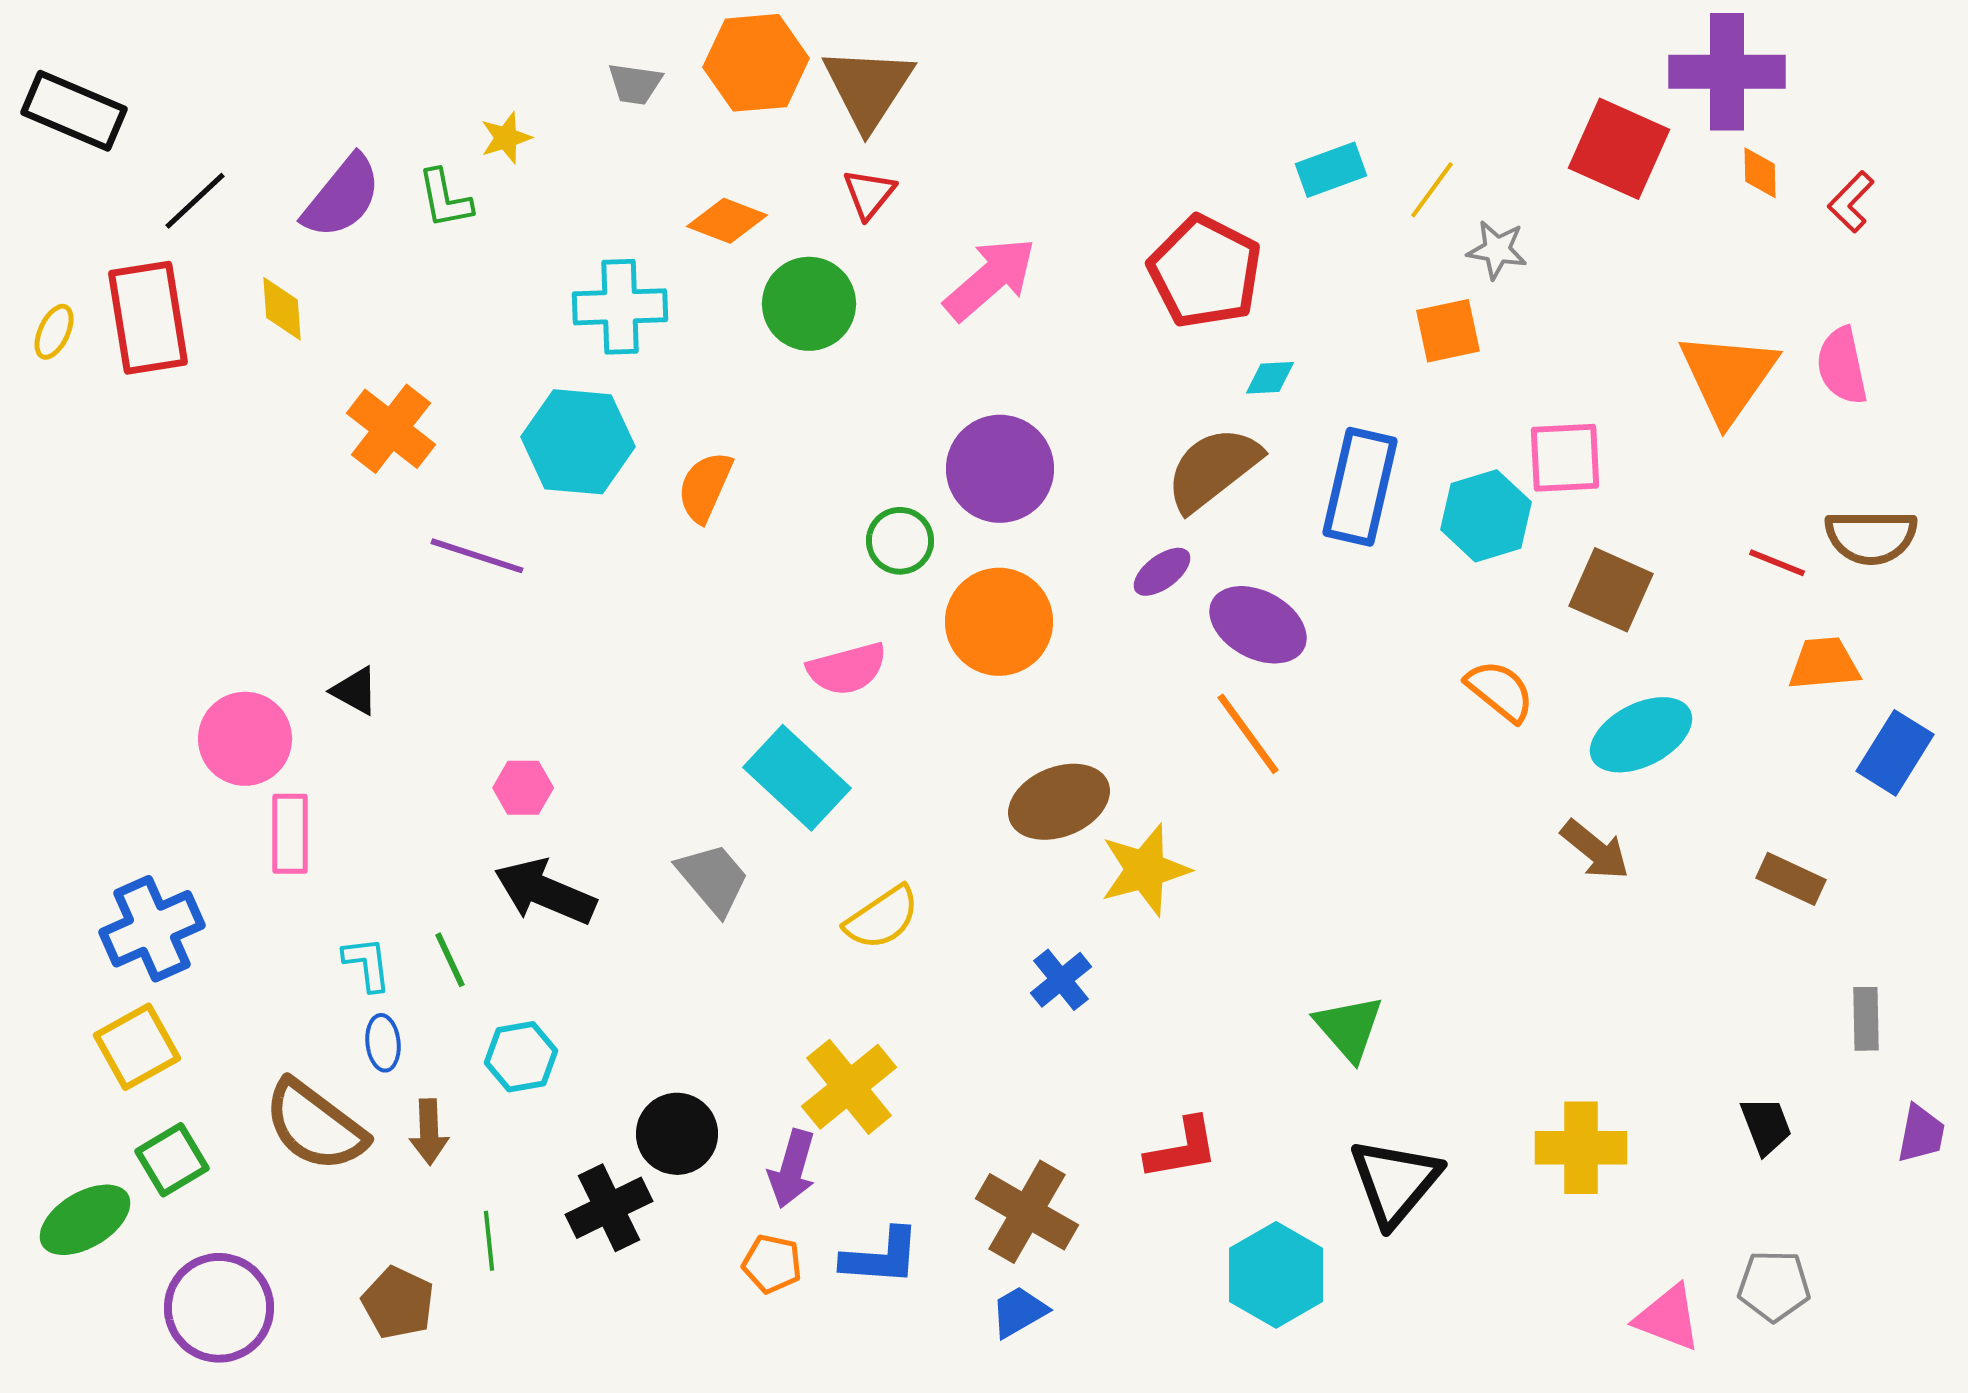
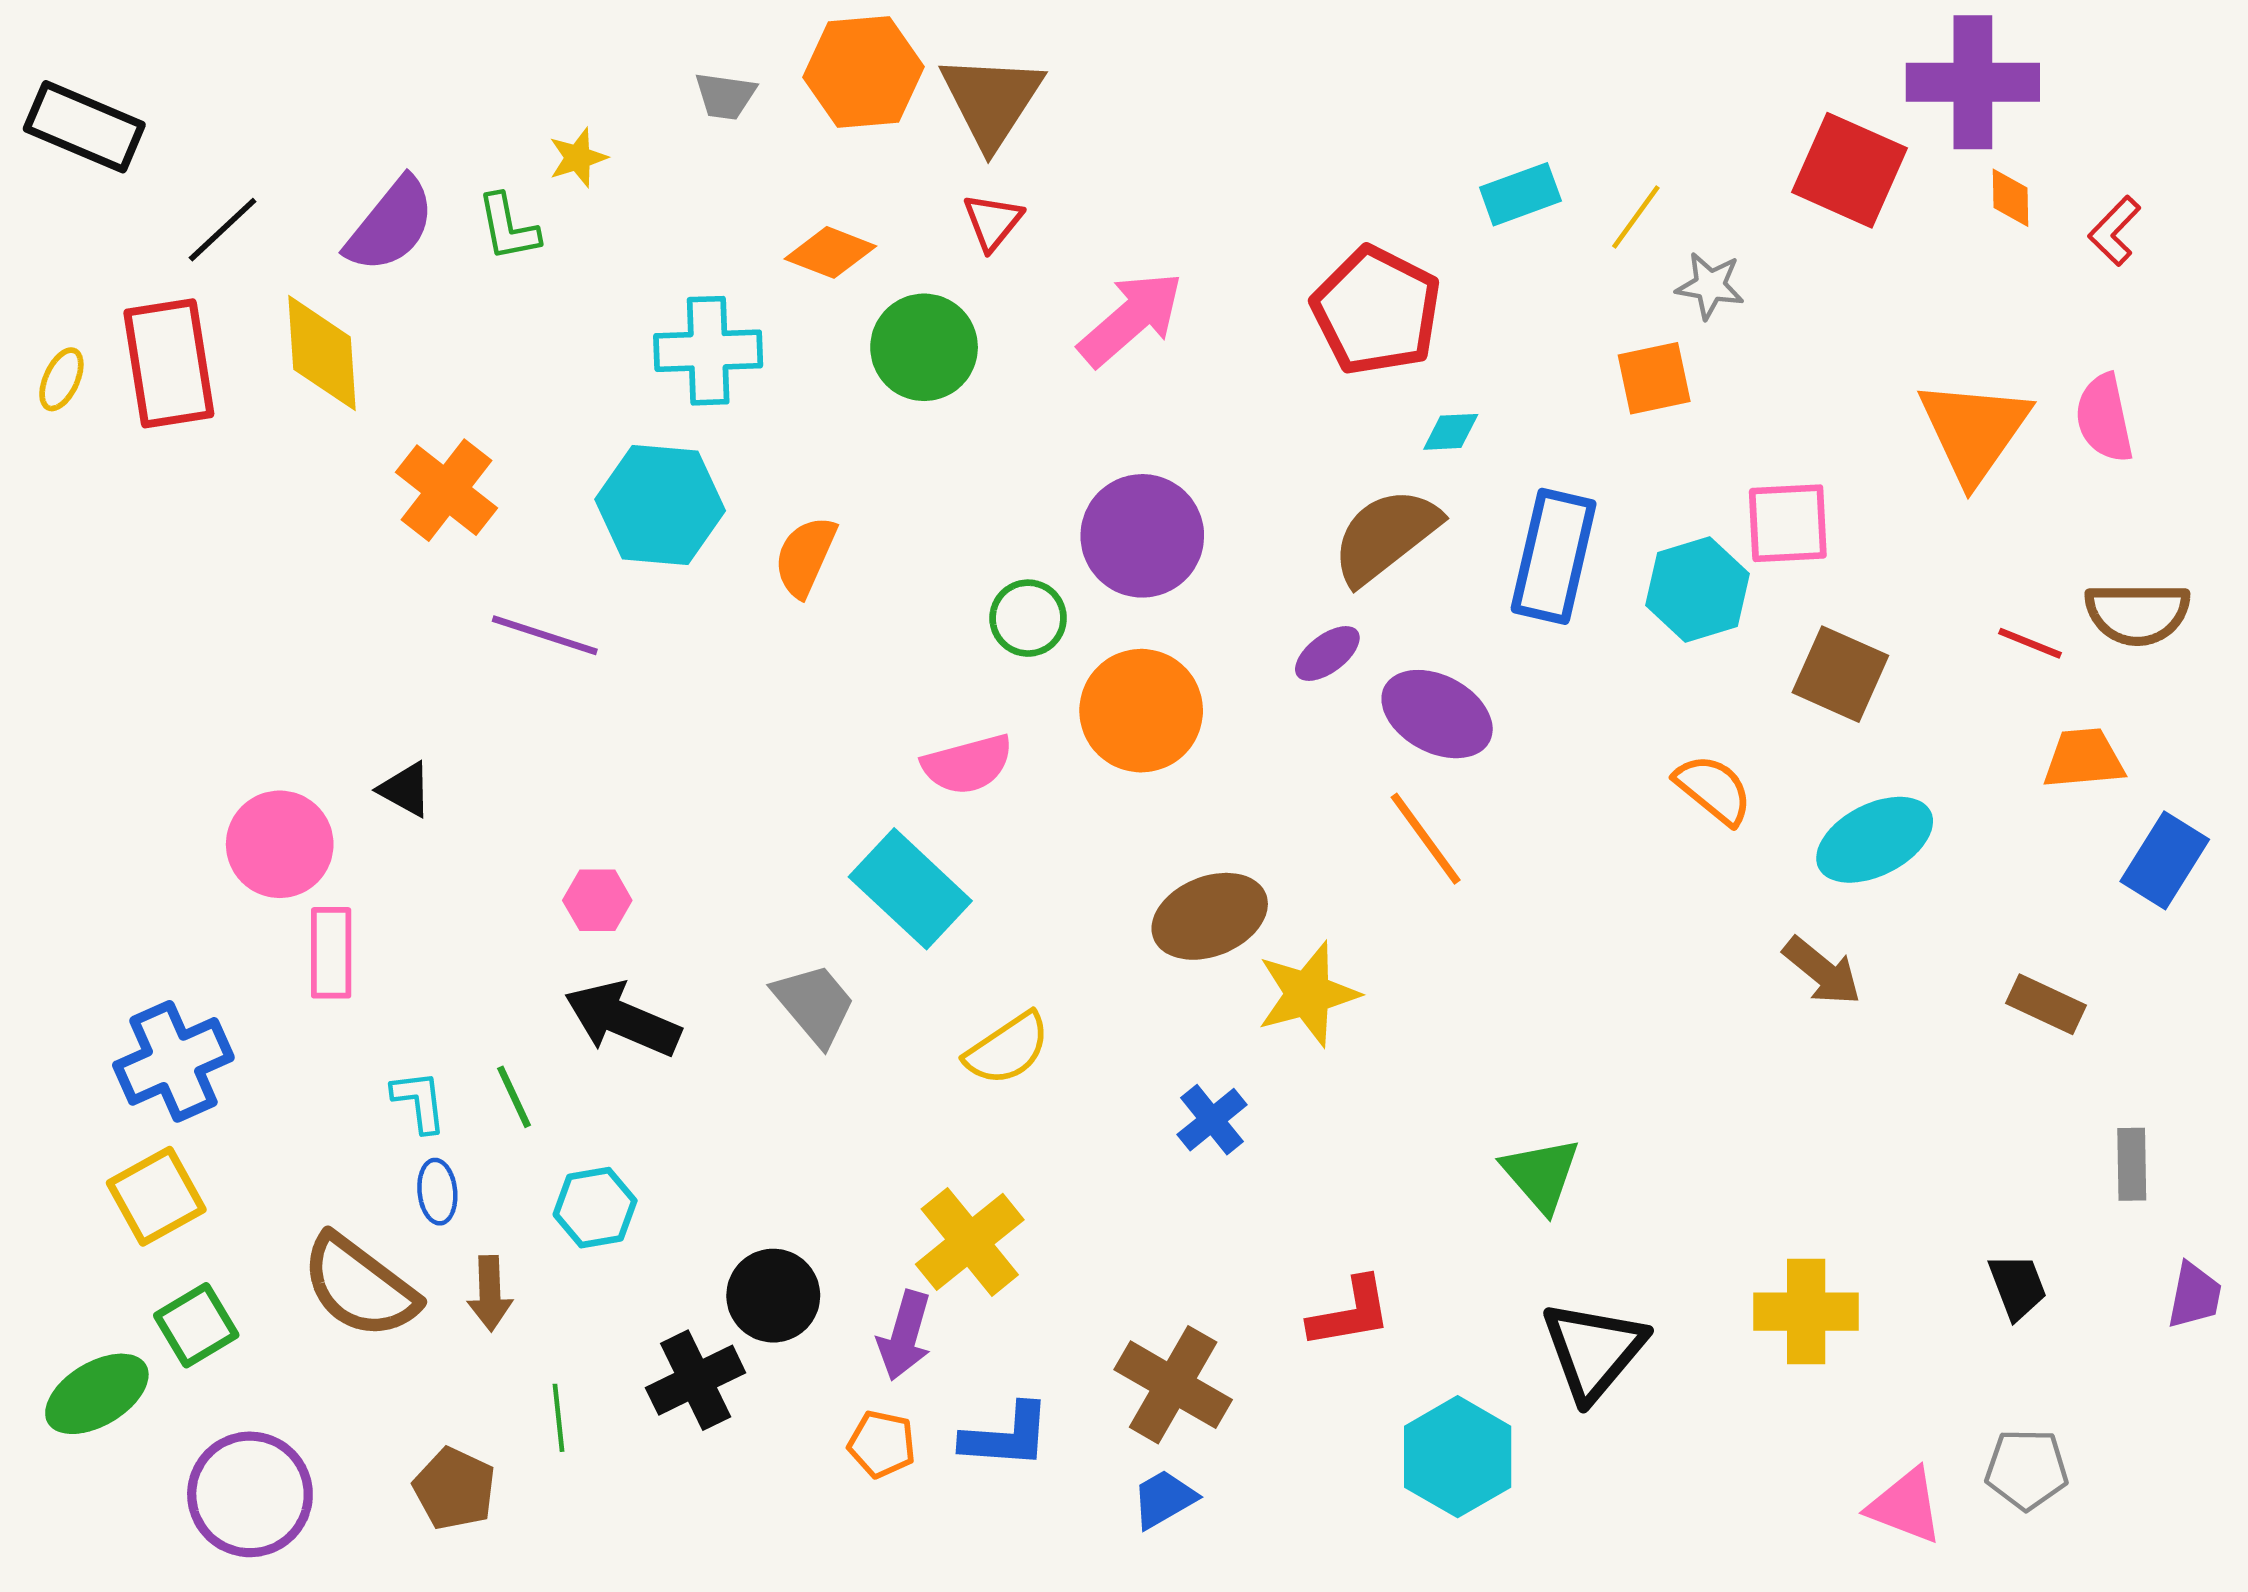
yellow diamond: (282, 309) -> (322, 353), size x1.6

